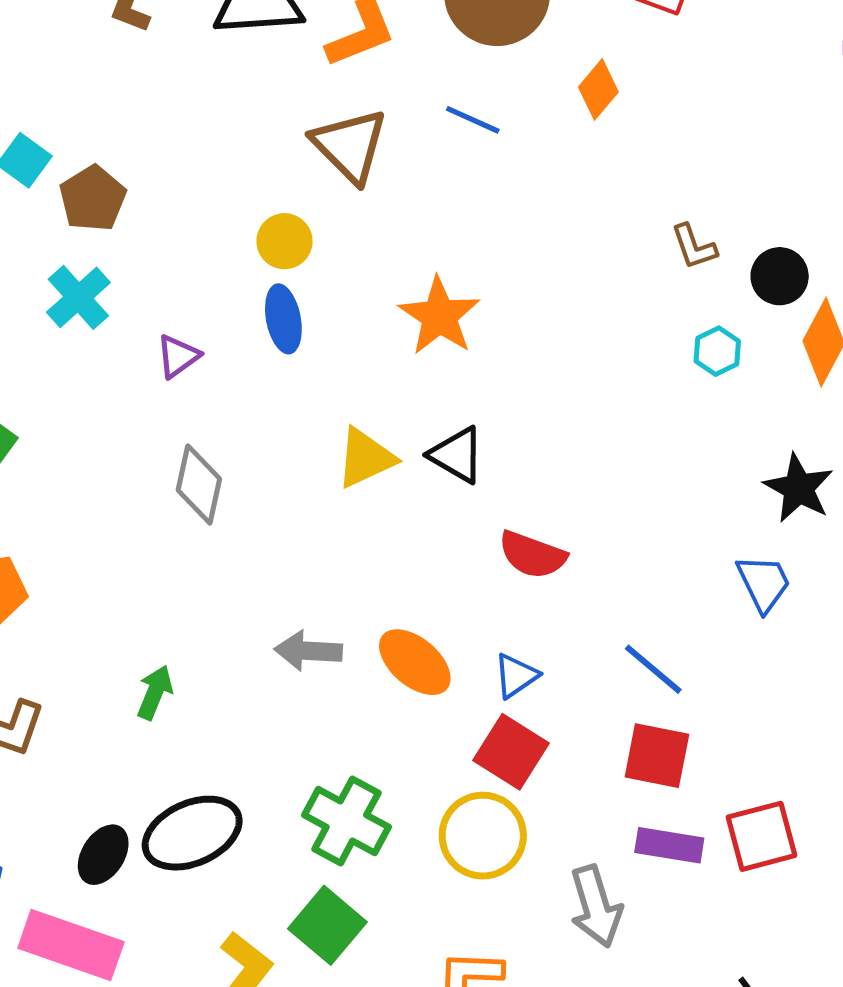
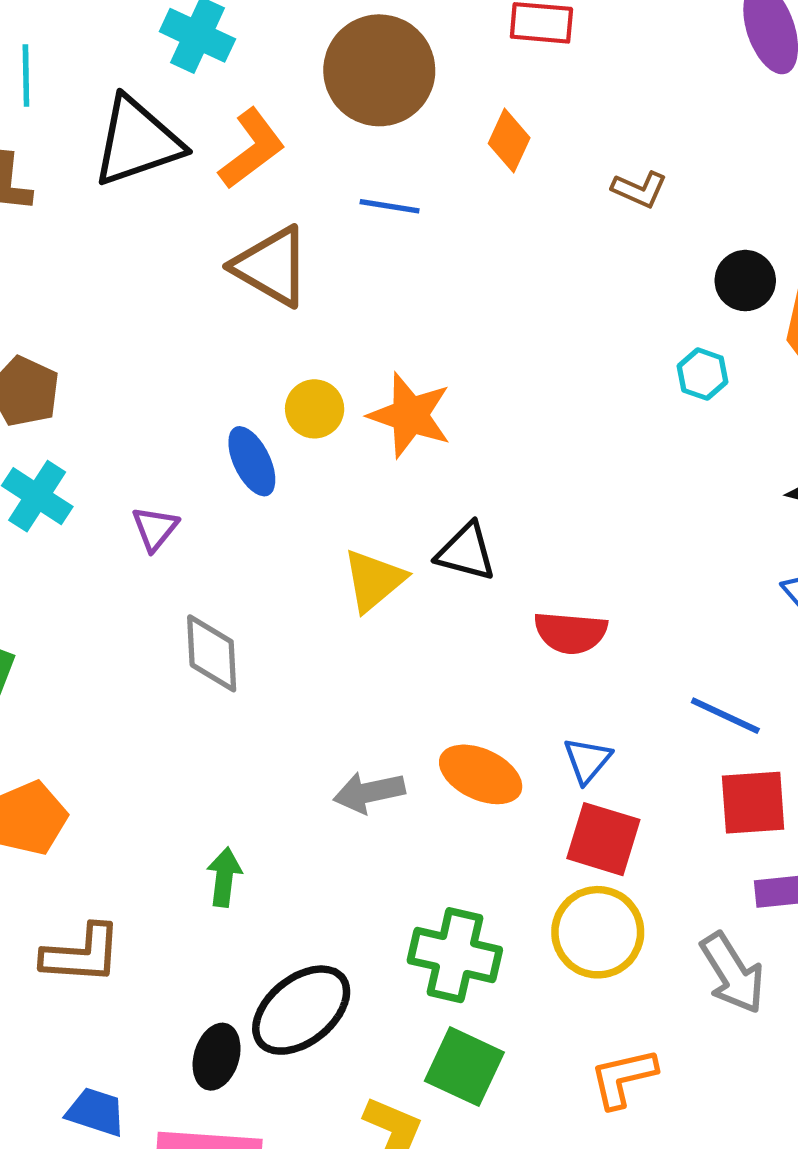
yellow circle: (285, 241) -> (315, 409), moved
brown L-shape: (694, 247) -> (639, 189), moved, turned -32

